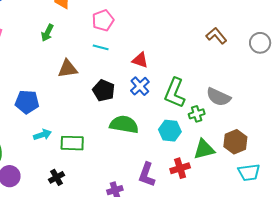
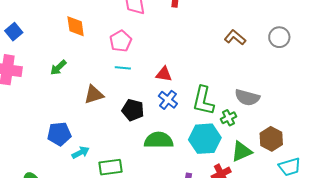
green arrow: (47, 33) -> (58, 68), moved, turned 30
cyan hexagon: (170, 131) -> (205, 139), size x1.4
cyan arrow: (43, 135) -> (81, 153), moved

